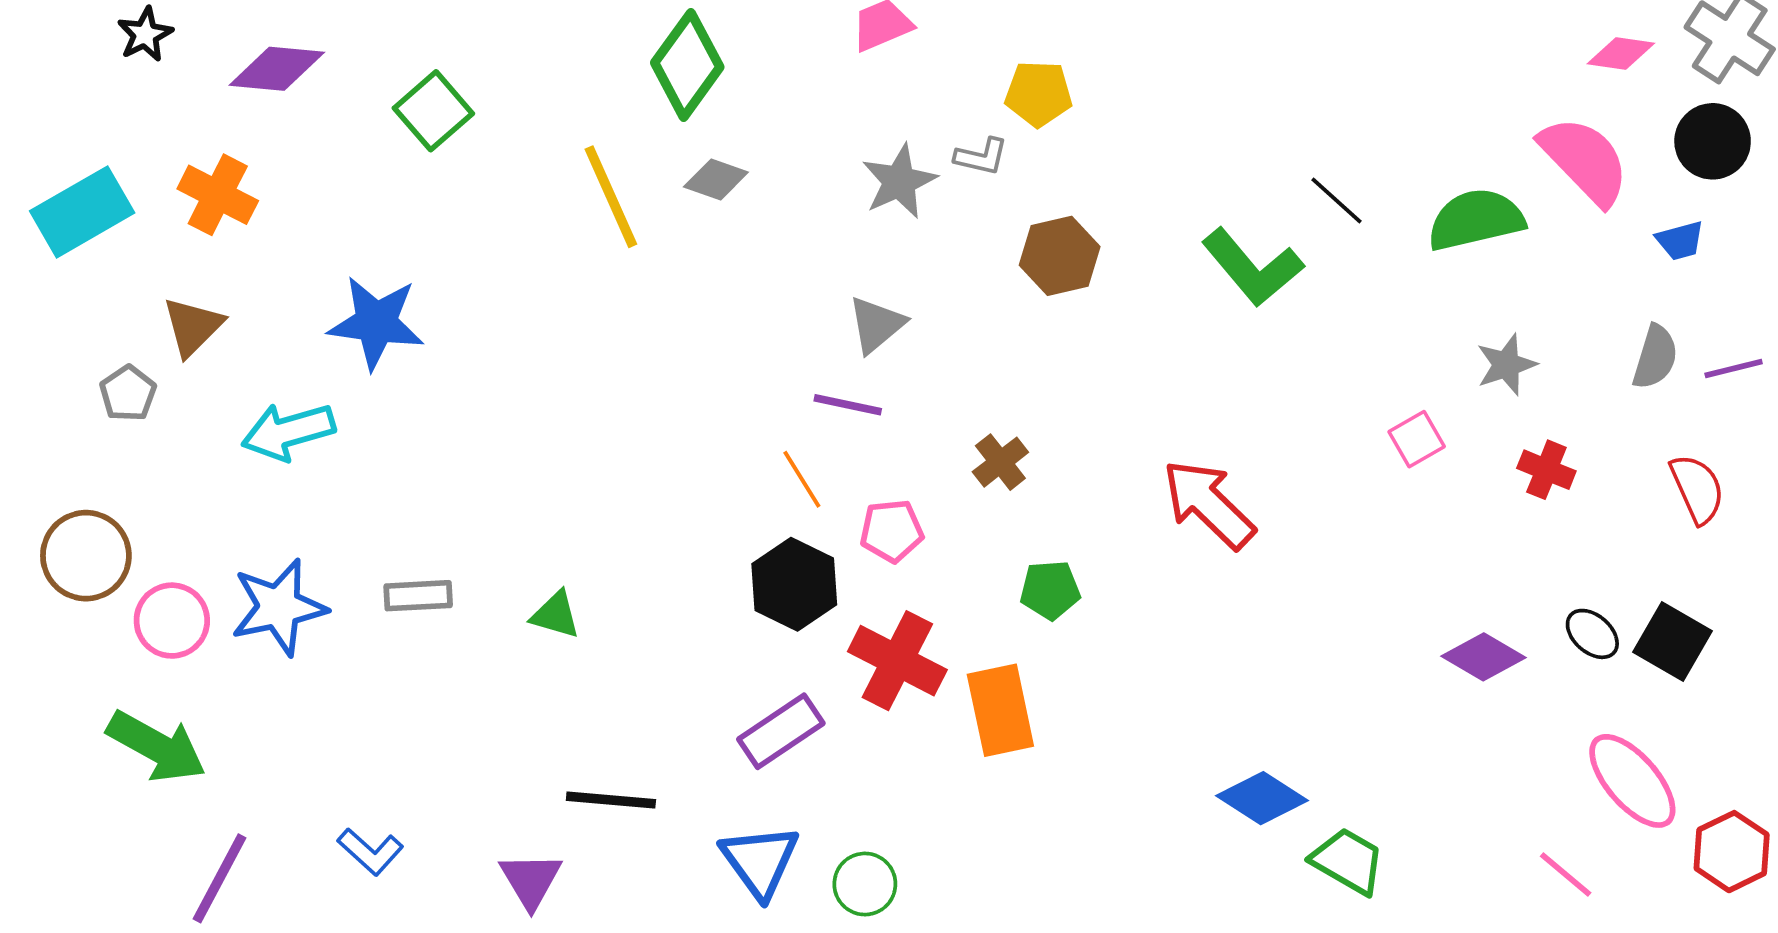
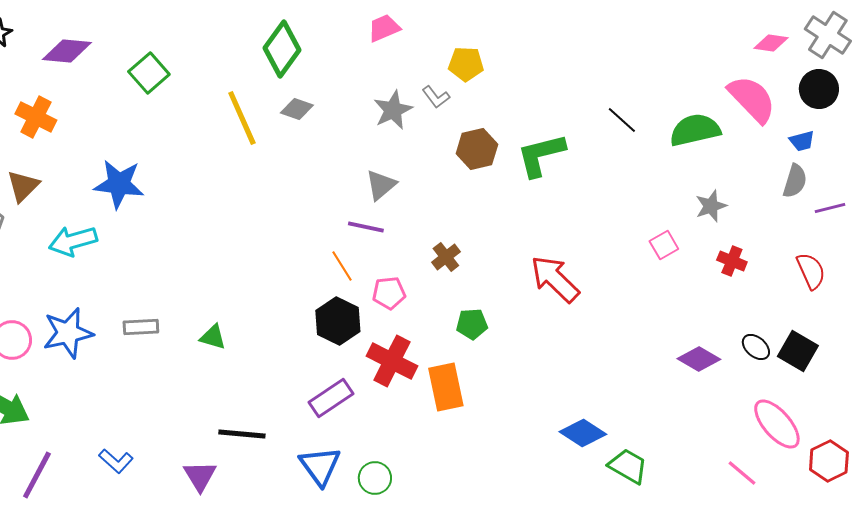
gray L-shape: (981, 157) -> (436, 97), turned 40
green L-shape: (1252, 267) -> (541, 155), moved, turned 116
gray semicircle: (1655, 357) -> (795, 181), moved

